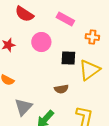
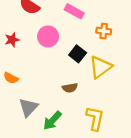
black square: (68, 58) -> (78, 54), turned 35

